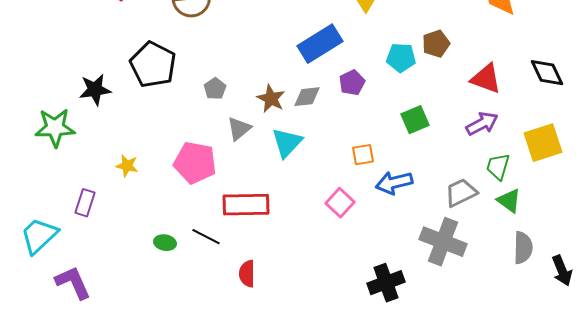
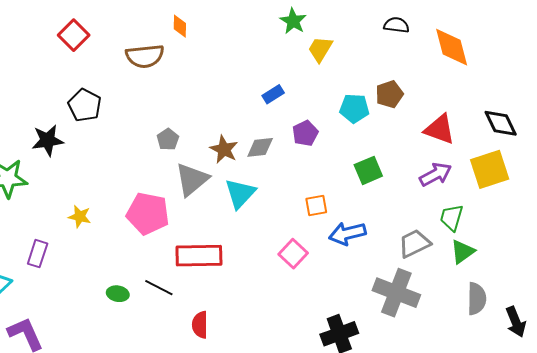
blue rectangle: (320, 44) -> (273, 94), size x0.5
black pentagon: (153, 65) -> (85, 105), moved, size x0.7
gray triangle: (239, 129) -> (192, 179), size x1.4
yellow square: (543, 143) -> (490, 169), moved
green triangle: (509, 201) -> (463, 252), turned 48

